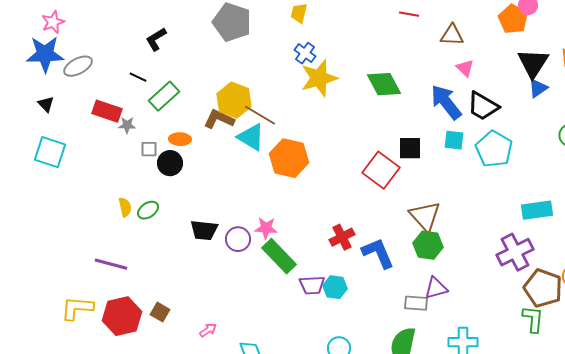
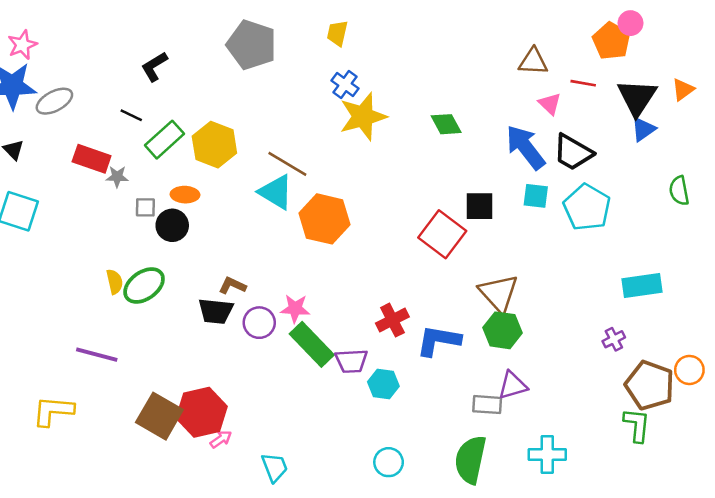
red line: (409, 14) -> (583, 83), moved
green diamond: (384, 84) -> (446, 124), size x0.7
yellow hexagon: (234, 100) -> (214, 145), moved
brown L-shape: (219, 119) -> (232, 285), moved, size x0.7
green ellipse: (148, 210) -> (144, 285), size x1.5
purple cross: (515, 252) -> (614, 339), size x0.5
blue L-shape: (378, 253) -> (438, 341), turned -57
purple trapezoid: (312, 285) -> (351, 361), moved
brown square: (160, 312) -> (159, 416), size x1.8
red hexagon: (122, 316) -> (202, 412), moved

